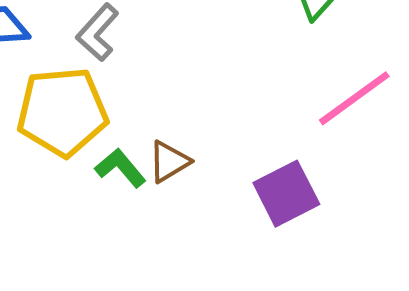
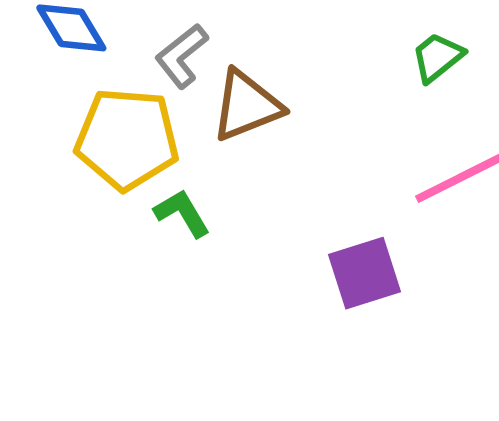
brown triangle: (169, 162) -> (247, 106), moved, size x1.5

